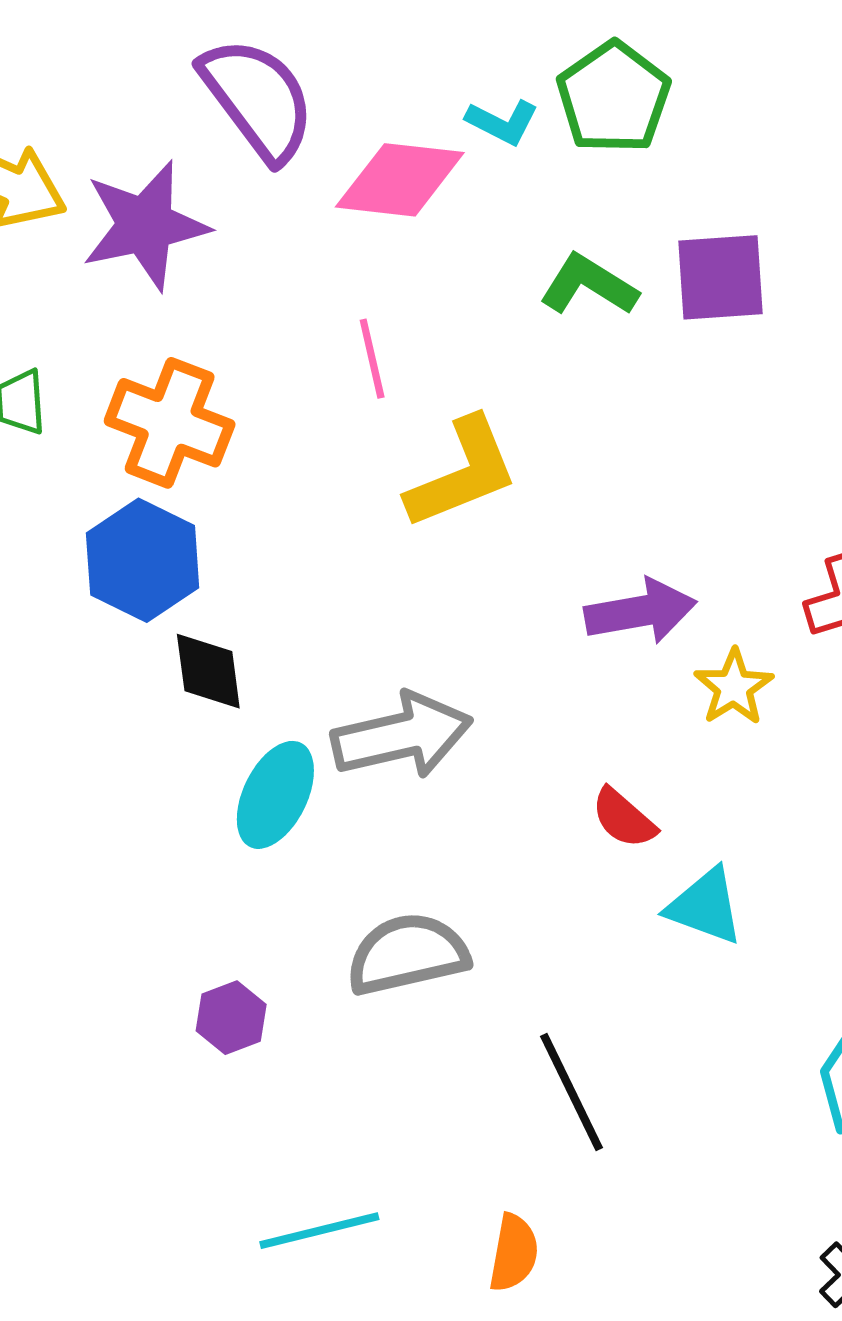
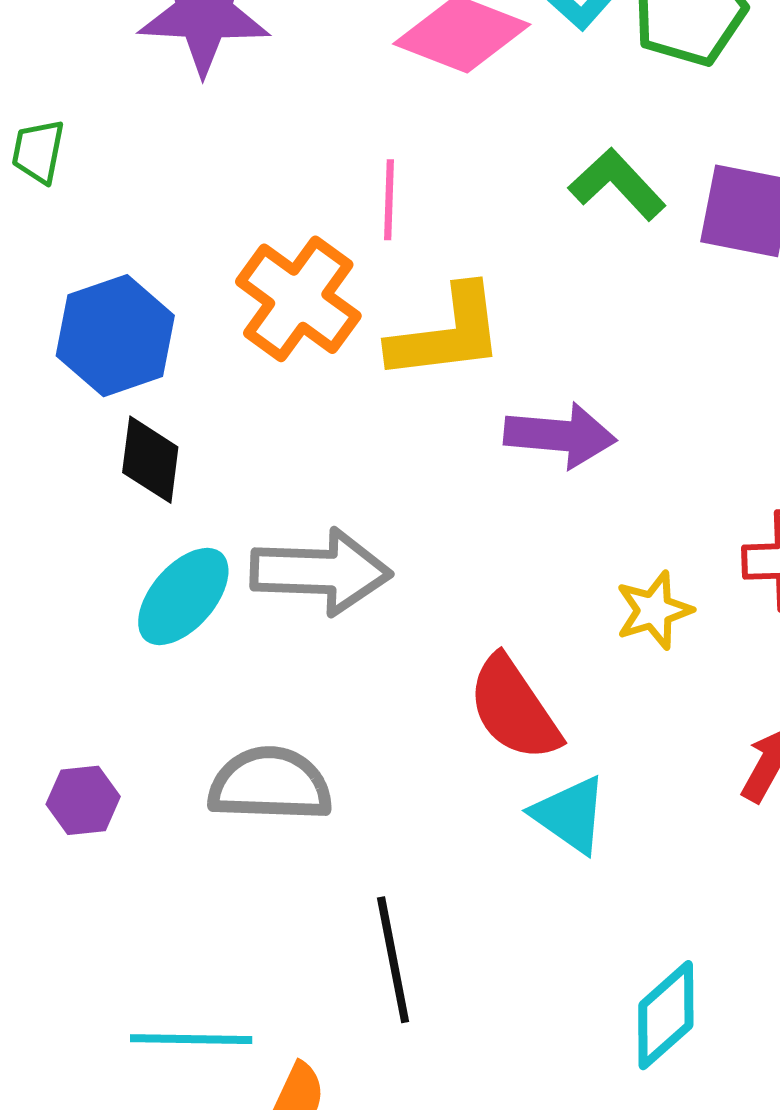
orange cross: (170, 423) -> (298, 299), moved
purple arrow: (640, 611) -> (560, 435), moved
red semicircle: (624, 818) -> (514, 709), size x1.6
cyan line: (319, 1231) -> (191, 1039), moved

